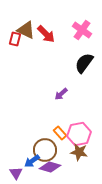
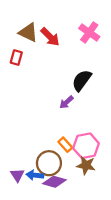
red rectangle: (15, 39) -> (16, 58), moved
black semicircle: (84, 63) -> (82, 80), moved
blue arrow: (32, 161) -> (35, 175), turned 42
purple triangle: (16, 173) -> (17, 175), moved

